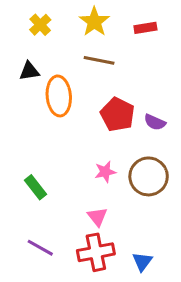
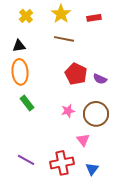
orange ellipse: (59, 96) -> (20, 72), moved
green rectangle: (36, 187) -> (27, 103), moved
pink triangle: (97, 217) -> (83, 140), moved

